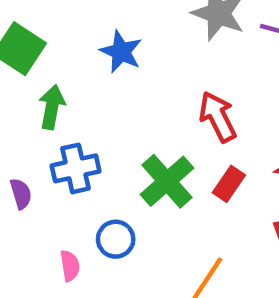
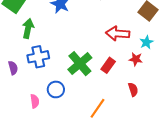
red arrow: (218, 117) -> (118, 33), moved, turned -60

